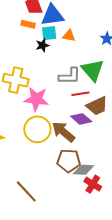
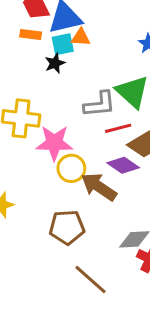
orange triangle: (69, 36) -> (81, 37), moved
yellow circle: (37, 129) -> (71, 168), moved, size x0.7
brown pentagon: (69, 161) -> (67, 227), moved
brown line: (26, 191) -> (91, 280), moved

